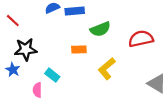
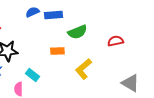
red semicircle: (141, 39) -> (115, 41), size x0.7

